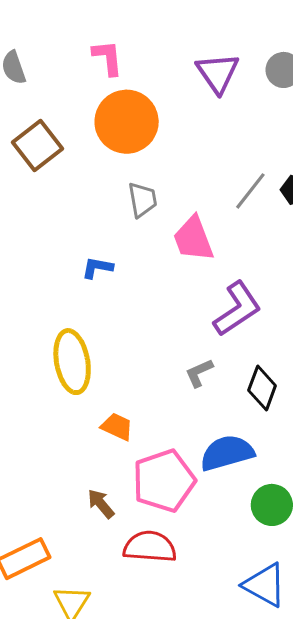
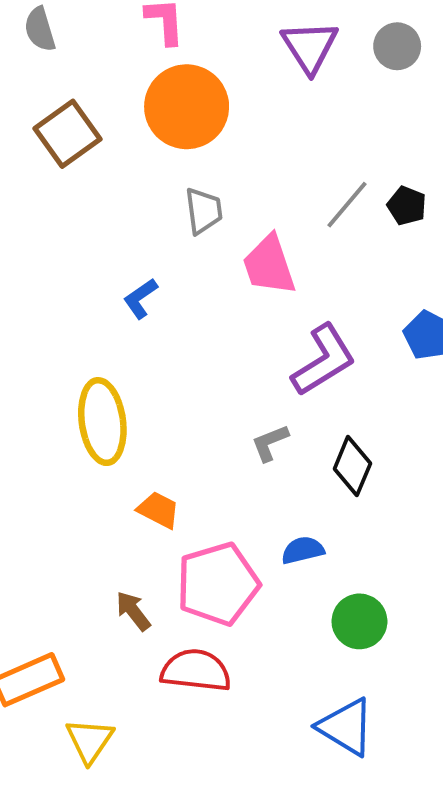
blue L-shape: (97, 268) -> (140, 298), turned -48
blue semicircle: (227, 453) -> (303, 550), size x0.6

